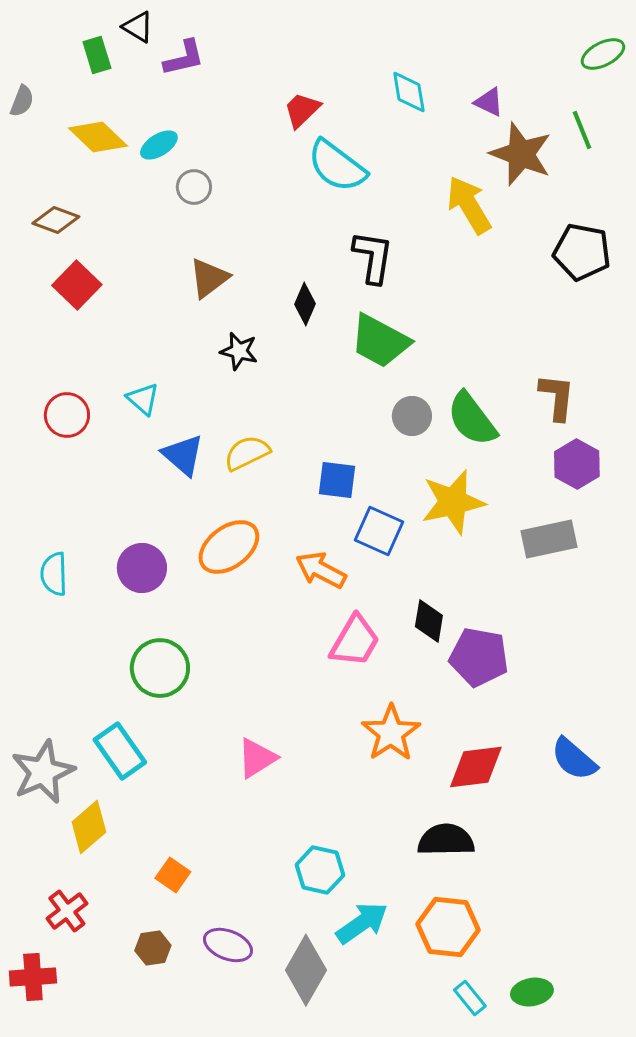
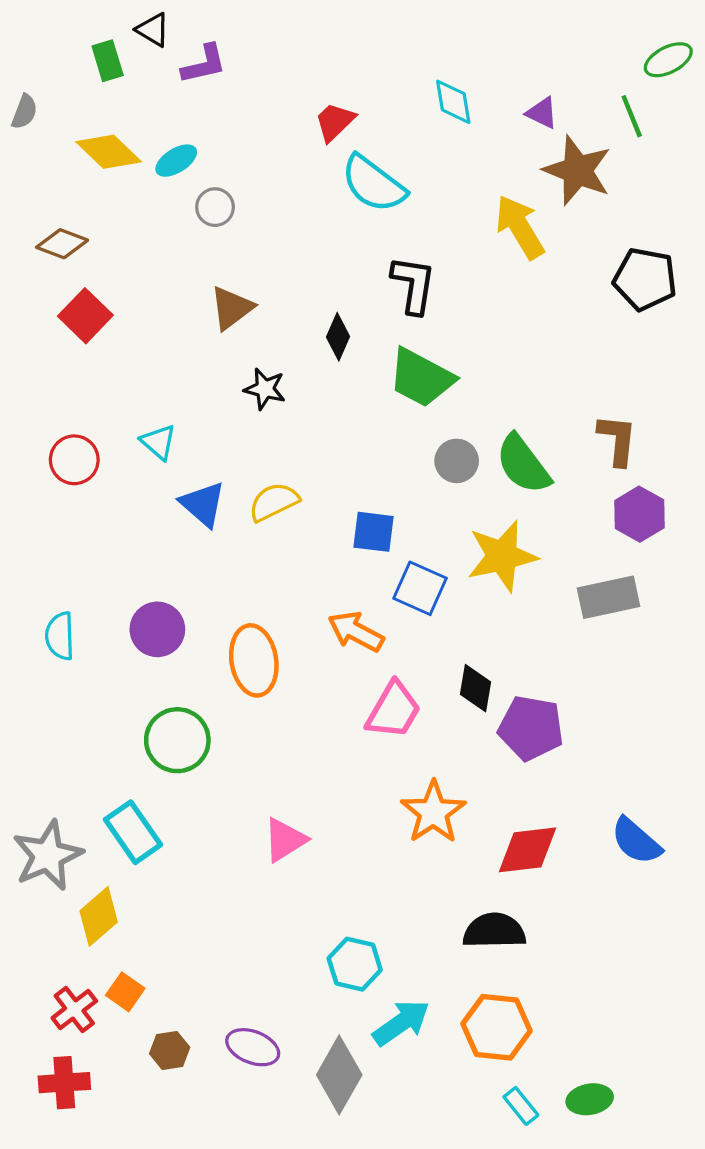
green line: (582, 130) -> (632, 116), moved
orange ellipse: (229, 547) -> (254, 660), moved, turned -62
orange square: (173, 875) -> (125, 992), moved
red cross: (33, 977) -> (64, 1083), moved

